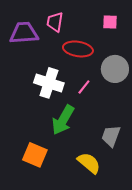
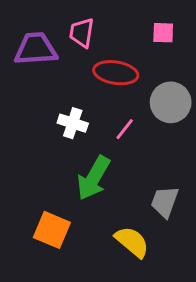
white cross: (49, 83) -> (73, 123), size x0.7

